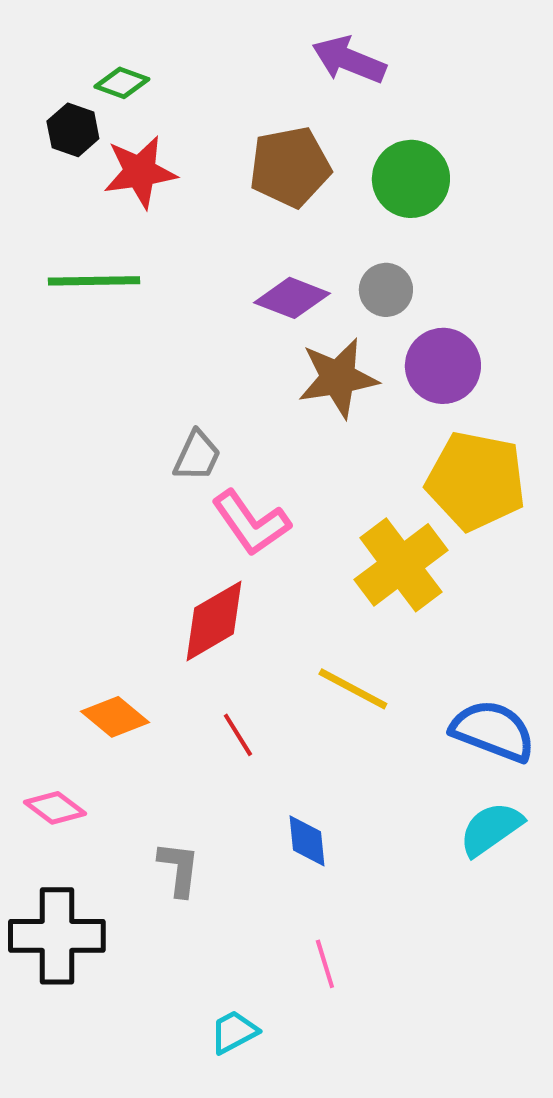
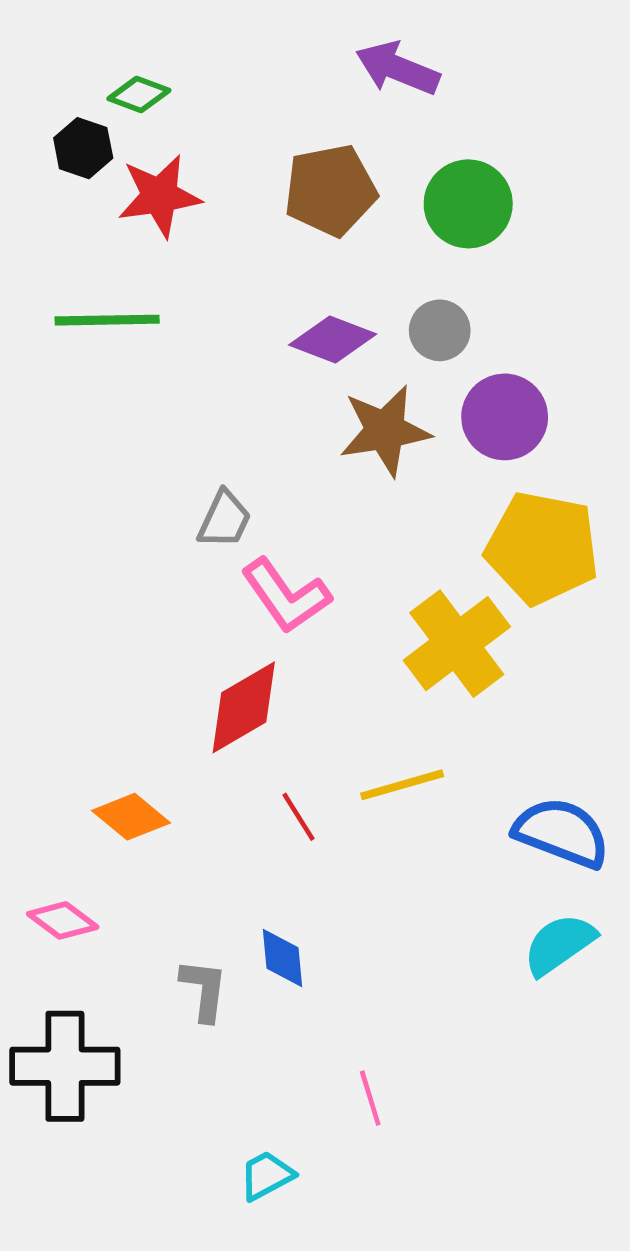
yellow line: (353, 689) -> (402, 785), turned -44
red line: (238, 735) -> (298, 817), moved
blue diamond: (307, 841) -> (283, 958), moved

